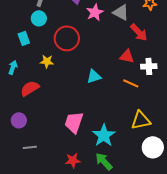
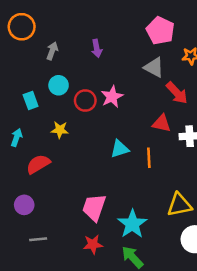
pink star: (95, 12) -> (112, 97), moved
cyan circle: (39, 18) -> (59, 85), moved
red circle: (67, 38) -> (85, 101), size x0.7
orange line: (131, 83) -> (149, 158), moved, turned 63
red star: (73, 160) -> (93, 244), moved

